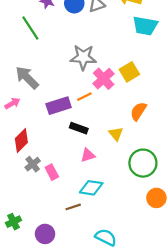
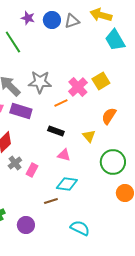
cyan trapezoid: (145, 26) -> (115, 40), turned 50
gray star: (83, 57) -> (40, 82), moved
purple rectangle: (59, 106) -> (21, 111), moved, turned 35
pink triangle: (88, 155) -> (64, 155), turned 32
pink rectangle: (52, 172) -> (32, 170), turned 56

